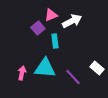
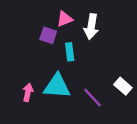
white arrow: (72, 21) -> (91, 27), turned 126
purple square: (38, 28) -> (48, 35), turned -32

